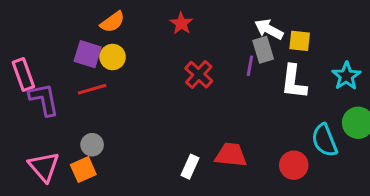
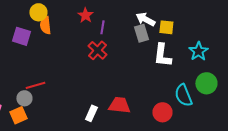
orange semicircle: (113, 22) -> (45, 25), moved, turned 120
yellow circle: (113, 57) -> (38, 12), moved
purple line: (250, 66) -> (102, 27), moved
red line: (92, 89) -> (35, 85), moved

